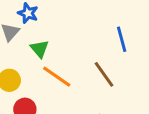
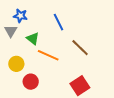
blue line: (122, 39) -> (59, 22), moved

